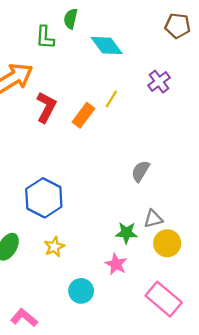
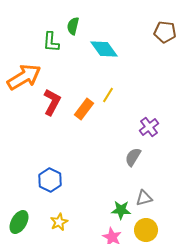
purple cross: (159, 82) -> (149, 127), moved
blue hexagon: (44, 198) -> (50, 180), size x0.7
yellow circle: (167, 243) -> (146, 230), moved

